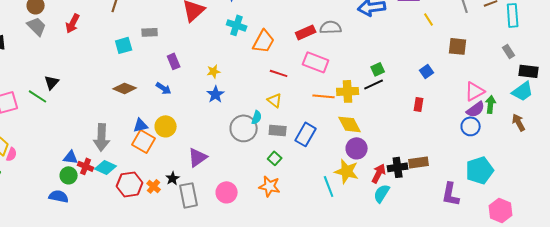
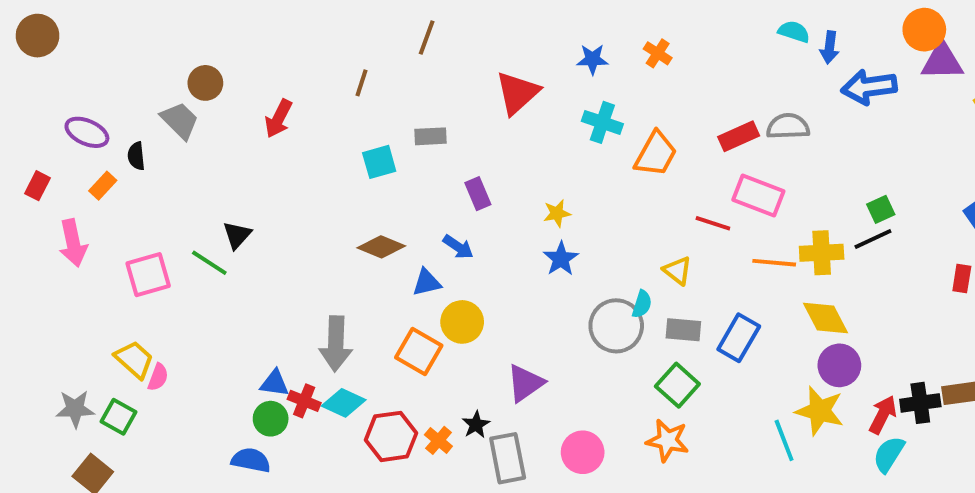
gray trapezoid: (37, 26) -> (180, 120), moved
red line: (279, 73) -> (713, 223), moved
blue triangle: (141, 125) -> (427, 282), moved
green square: (275, 158) -> (677, 385), size x1.5

